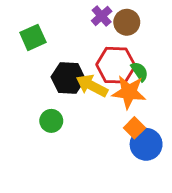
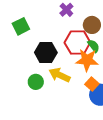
brown circle: (127, 22) -> (92, 25), moved
yellow arrow: (92, 86) -> (60, 75), moved

